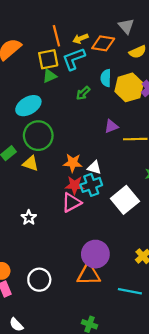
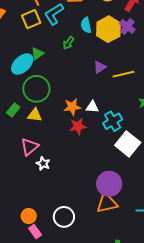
green triangle: (50, 76) -> (37, 54), moved
cyan cross: (91, 185) -> (113, 121), moved
white square: (125, 200) -> (128, 144), moved
pink triangle: (71, 203) -> (30, 147), moved

